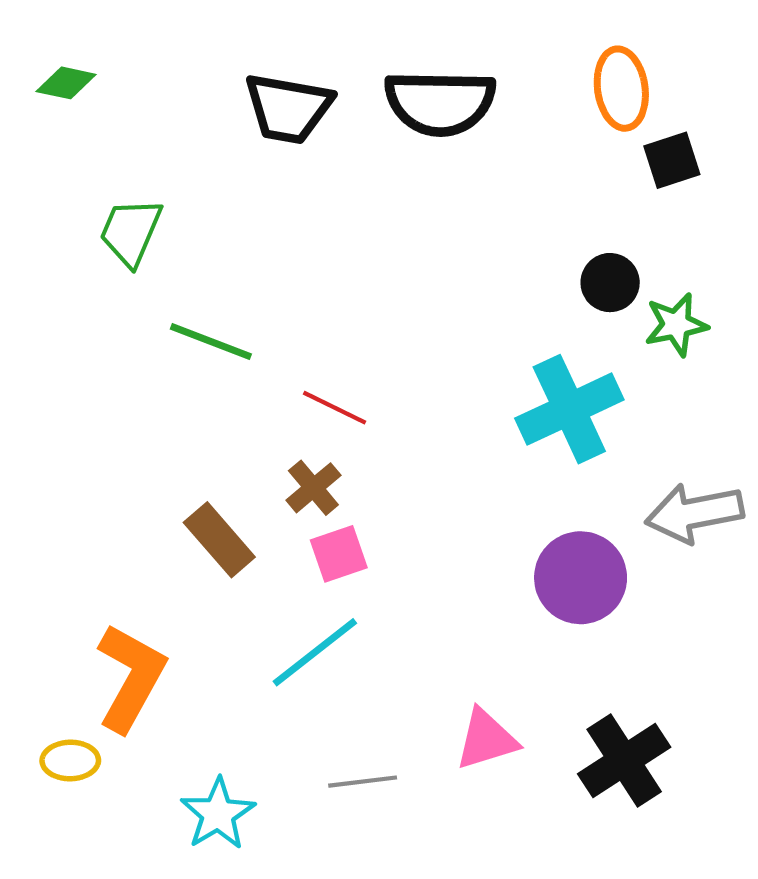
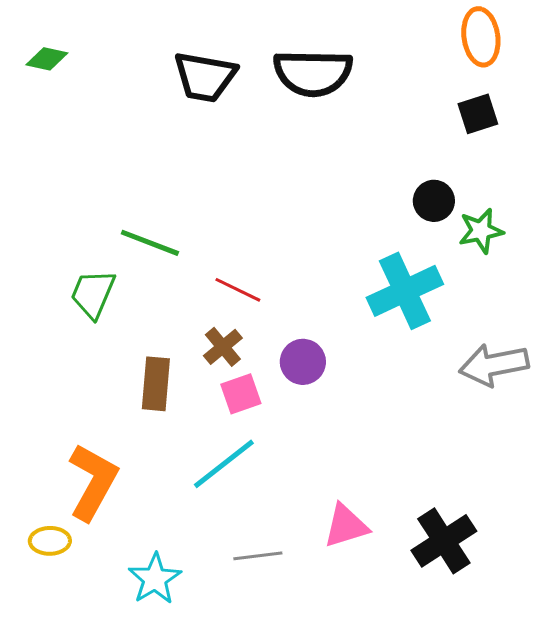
orange ellipse: (621, 89) -> (481, 37), moved
green trapezoid: (131, 232) -> (93, 294), moved
brown rectangle: (219, 540) -> (156, 384), turned 46
purple circle: (581, 578) -> (303, 362), moved, size x0.7

